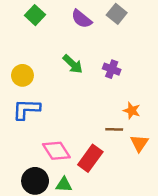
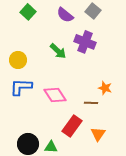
purple cross: (112, 69) -> (85, 42), moved, size x1.5
orange triangle: (139, 143) -> (98, 134), moved
pink diamond: (56, 151) -> (55, 95), moved

